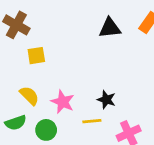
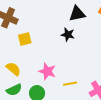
yellow semicircle: (29, 96) -> (13, 69), moved
black star: (106, 100) -> (68, 35), moved

